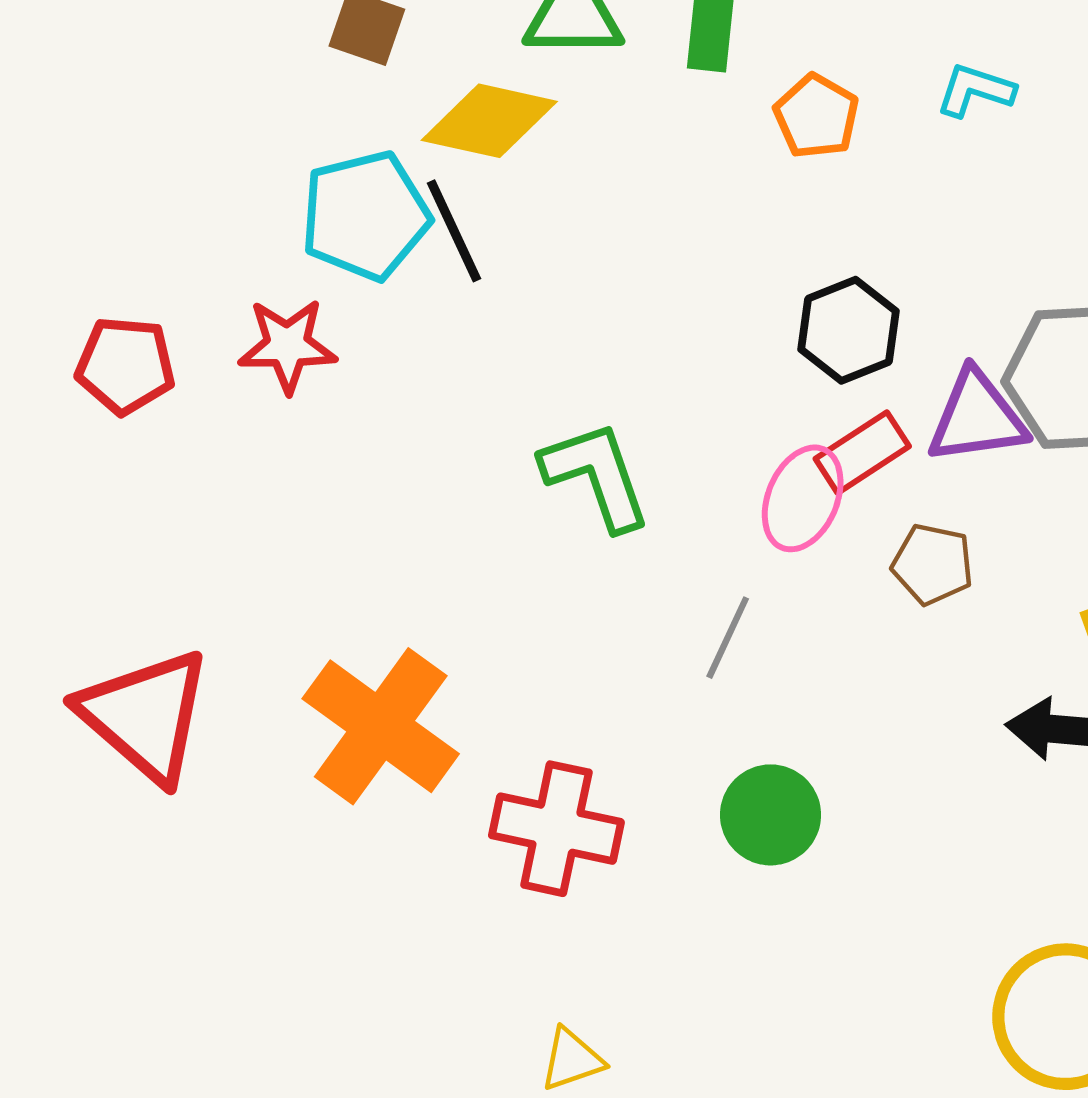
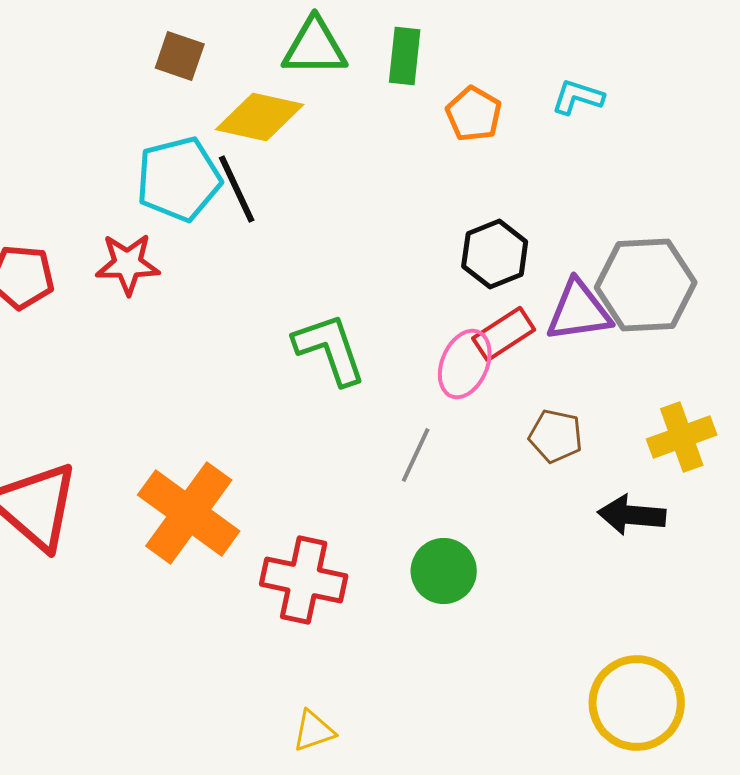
brown pentagon: (933, 564) -> (556, 436), moved

